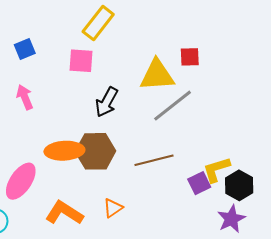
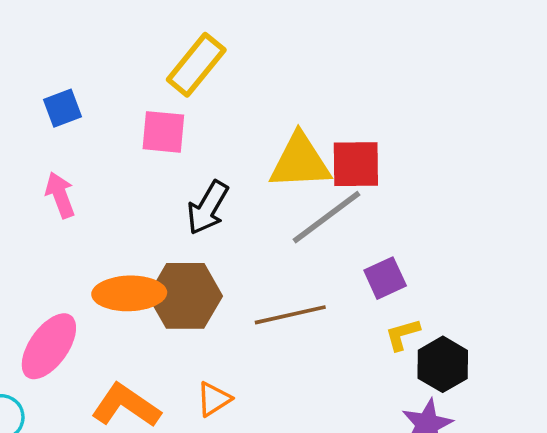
red square: (190, 57) -> (356, 164), moved, size x1.4
yellow L-shape: (216, 169) -> (402, 334), size x0.7
purple square: (199, 183) -> (385, 278), moved

